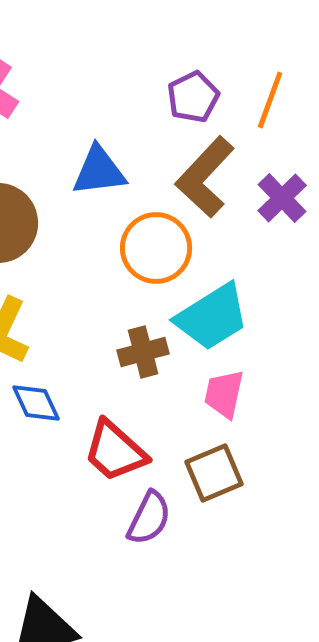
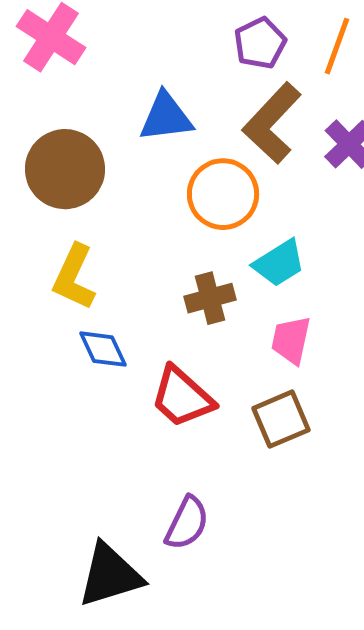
cyan trapezoid: (212, 317) -> (279, 263), size x0.7
purple semicircle: (149, 518) -> (187, 523), moved

